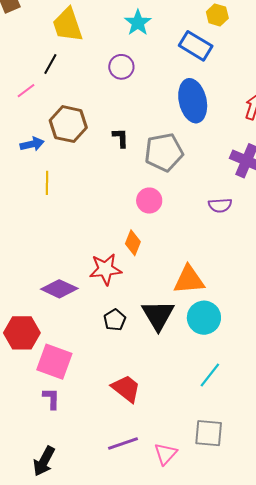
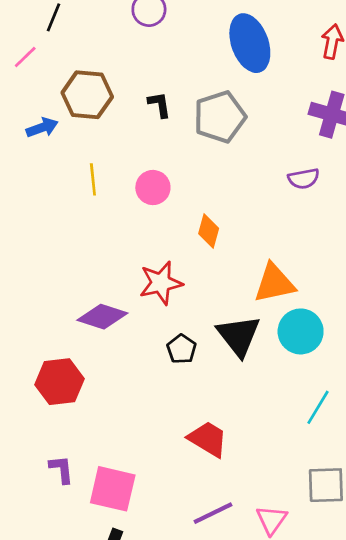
yellow line: (47, 183) -> (93, 179), moved
pink circle: (149, 201) -> (153, 188), moved
orange diamond: (133, 243) -> (209, 231), moved
pink square: (54, 362) -> (113, 489), moved
purple L-shape: (51, 399) -> (61, 469), moved

